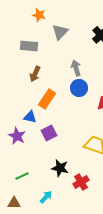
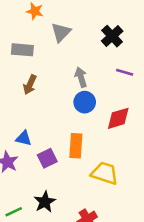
orange rectangle: (47, 99) -> (76, 146), moved, turned -30
black star: (60, 168) -> (45, 202), moved, turned 30

